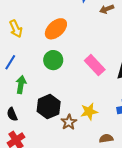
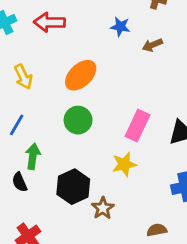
pink rectangle: (95, 65) -> (138, 126), turned 70
yellow star: (89, 112) -> (124, 164), moved
black semicircle: (12, 114) -> (20, 182), moved

